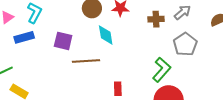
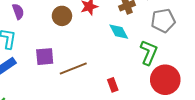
cyan diamond: (106, 35) -> (119, 32), moved
gray pentagon: (185, 44) -> (163, 21), turned -30

